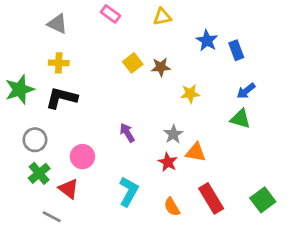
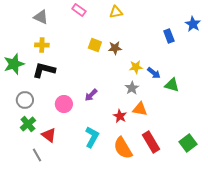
blue star: (207, 41) -> (193, 24), moved
yellow square: (133, 63) -> (95, 45), turned -32
blue arrow: (246, 91) -> (154, 73), moved, turned -104
purple arrow: (127, 133) -> (91, 95), turned -104
gray star: (173, 134) -> (132, 88), moved
pink circle: (82, 157) -> (64, 104), moved
orange semicircle: (172, 207) -> (123, 148), size x1.6
gray line: (52, 217) -> (37, 155), turned 32

